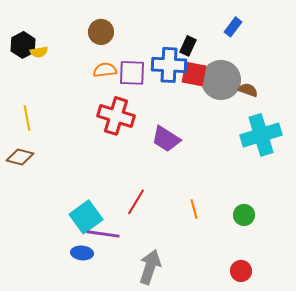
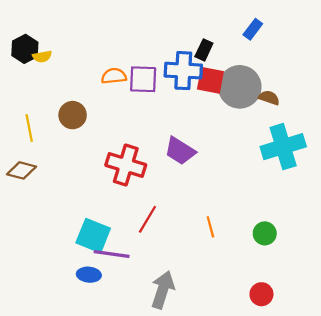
brown circle: (101, 32) -> (73, 115), moved
red cross: (116, 116) -> (126, 165), moved
cyan square: (86, 217) -> (93, 236), turned -32

